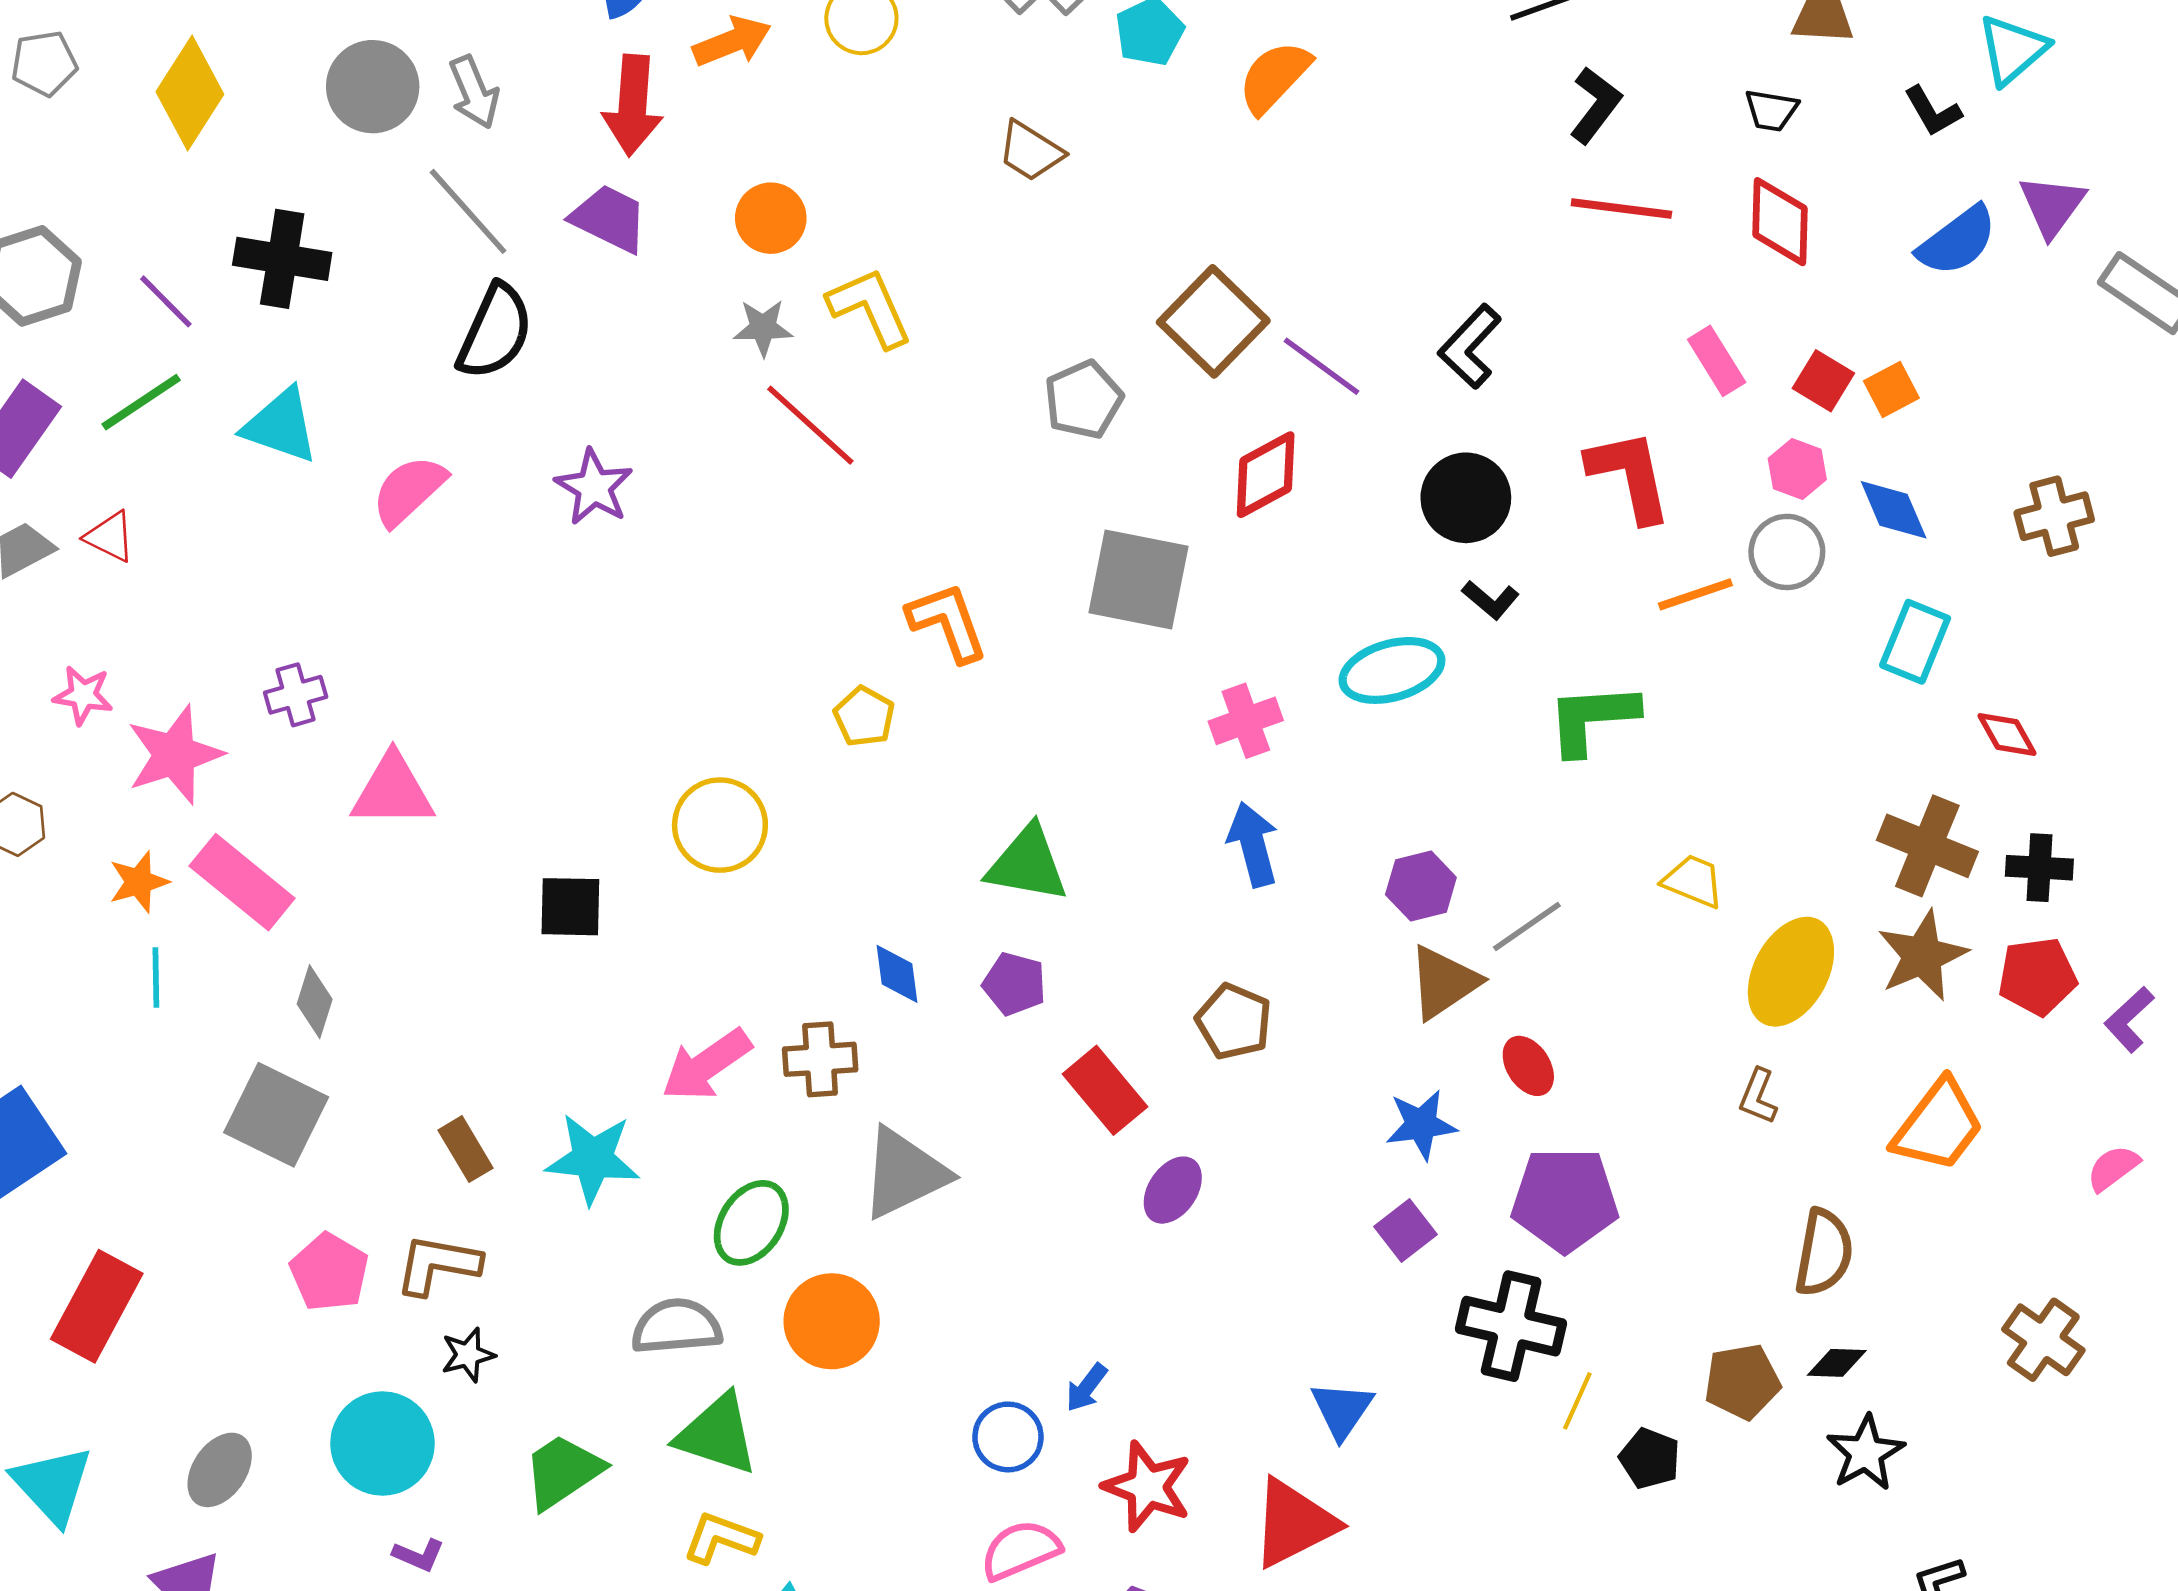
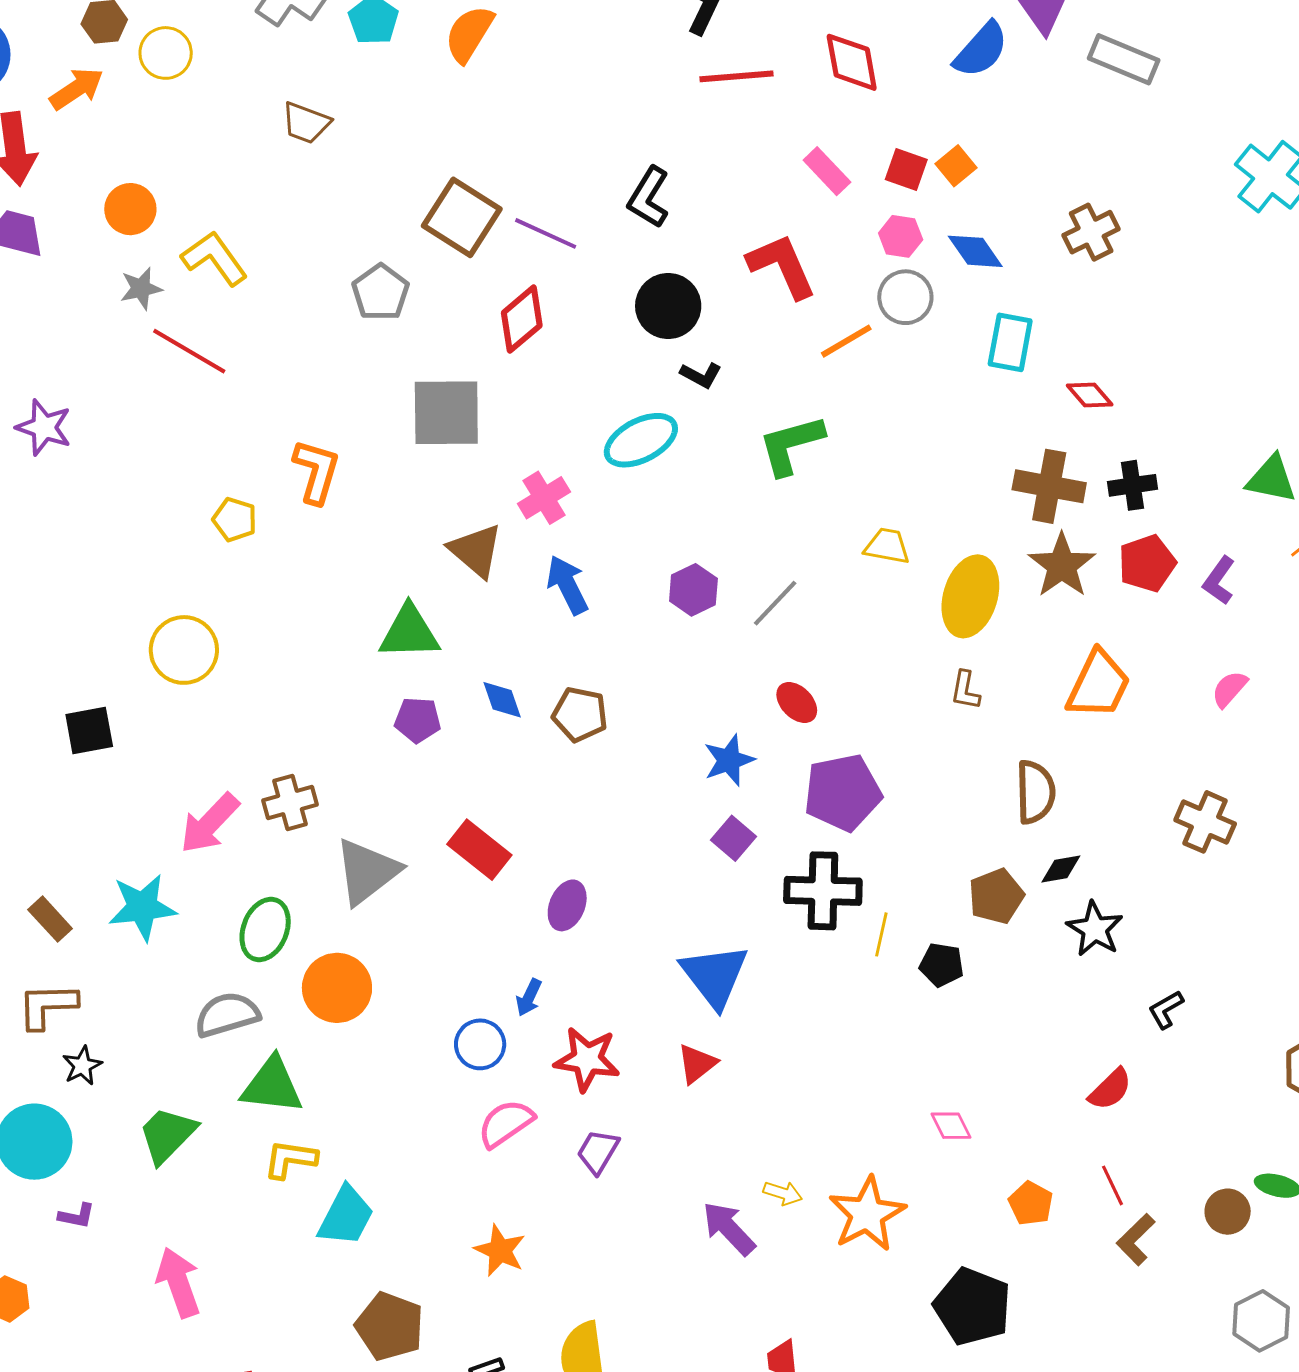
orange L-shape: (948, 622) -> (316, 471), turned 48
yellow pentagon: (864, 717) -> (235, 520), moved
blue diamond: (897, 974) -> (502, 700), moved
brown triangle: (1444, 982) -> (476, 551), moved, turned -34
red rectangle: (1105, 1090) -> (479, 850), moved
purple ellipse: (1173, 1190) -> (567, 905), moved
blue triangle: (1342, 1410) -> (715, 976), size x1.5
red triangle: (1294, 1523) -> (697, 1064), size x0.6

